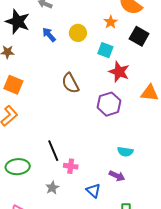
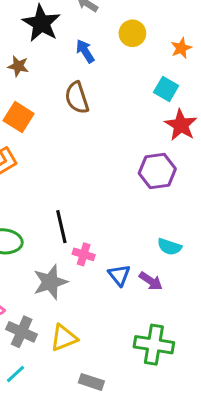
yellow circle: (78, 33) -> (132, 33), moved
brown semicircle: (70, 83) -> (77, 98), moved
gray star: (52, 188) -> (50, 282), size x1.6
blue triangle: (93, 191) -> (119, 275), moved

